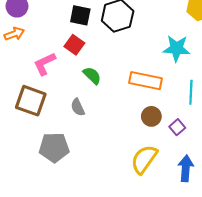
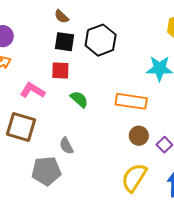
red square: (74, 45) -> (60, 70), turned -30
pink L-shape: (45, 64) -> (33, 90), turned 60
gray semicircle: (78, 107) -> (66, 146), moved

